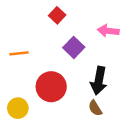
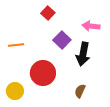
black arrow: (99, 81) -> (83, 54), moved
brown semicircle: (95, 108) -> (80, 91), turned 56

